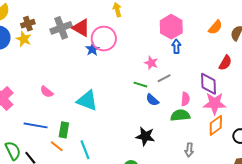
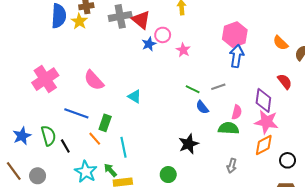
orange semicircle: (215, 27) -> (281, 43), turned 84
pink circle: (104, 39) -> (163, 35), size x0.6
blue arrow: (176, 46) -> (237, 56), size x1.5
pink star: (151, 63) -> (183, 50), moved
red semicircle: (225, 63) -> (285, 82), turned -77
pink semicircle: (47, 92) -> (94, 80), size x1.5
cyan triangle: (87, 101) -> (135, 96), size x0.6
black star: (145, 136) -> (189, 144), turned 30

